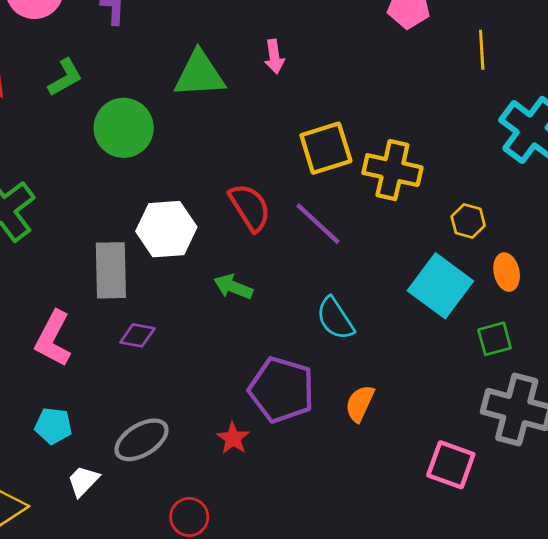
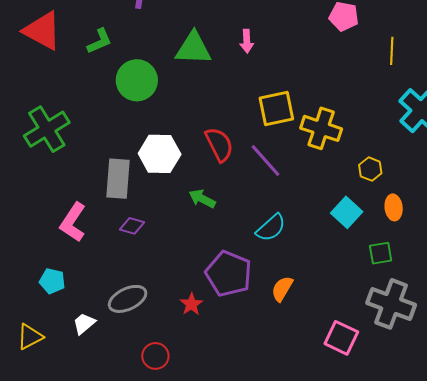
cyan square: (440, 286) -> (347, 212), size x0.7
cyan semicircle: (335, 318) -> (271, 228), turned -104
cyan pentagon: (53, 426) -> (52, 281), moved

